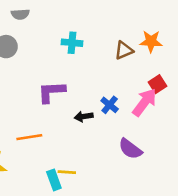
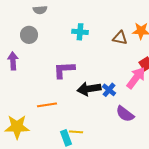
brown triangle: (124, 50) -> (120, 38), turned 35
blue cross: (110, 105) -> (109, 90), moved
black arrow: (84, 116) -> (89, 89), size x1.6

